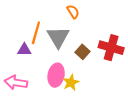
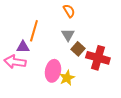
gray triangle: (58, 37) -> (68, 35), moved, size x0.6
red cross: (111, 48) -> (98, 58), moved
pink arrow: (16, 83) -> (15, 62), moved

